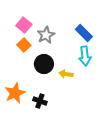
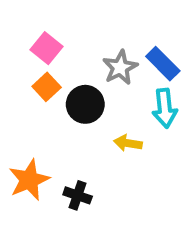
gray star: (46, 35) -> (120, 68), moved
black circle: (44, 64) -> (85, 104), moved

